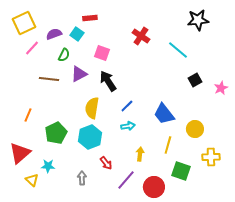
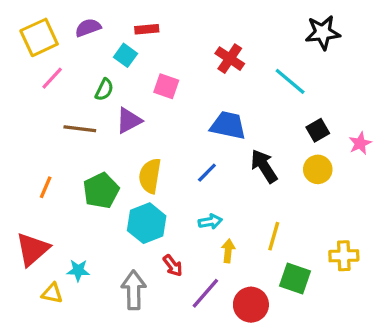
purple semicircle: (54, 34) -> (88, 28), moved
black arrow: (108, 81) -> (264, 166), moved
blue trapezoid: (164, 114) -> (228, 125), moved, turned 140
cyan arrow: (128, 126) -> (210, 222), moved
yellow circle: (195, 129) -> (318, 169), moved
green pentagon: (56, 133) -> (101, 191), moved
gray arrow: (82, 178) -> (134, 290), size x1.6
yellow triangle: (32, 180) -> (52, 293), turned -32

